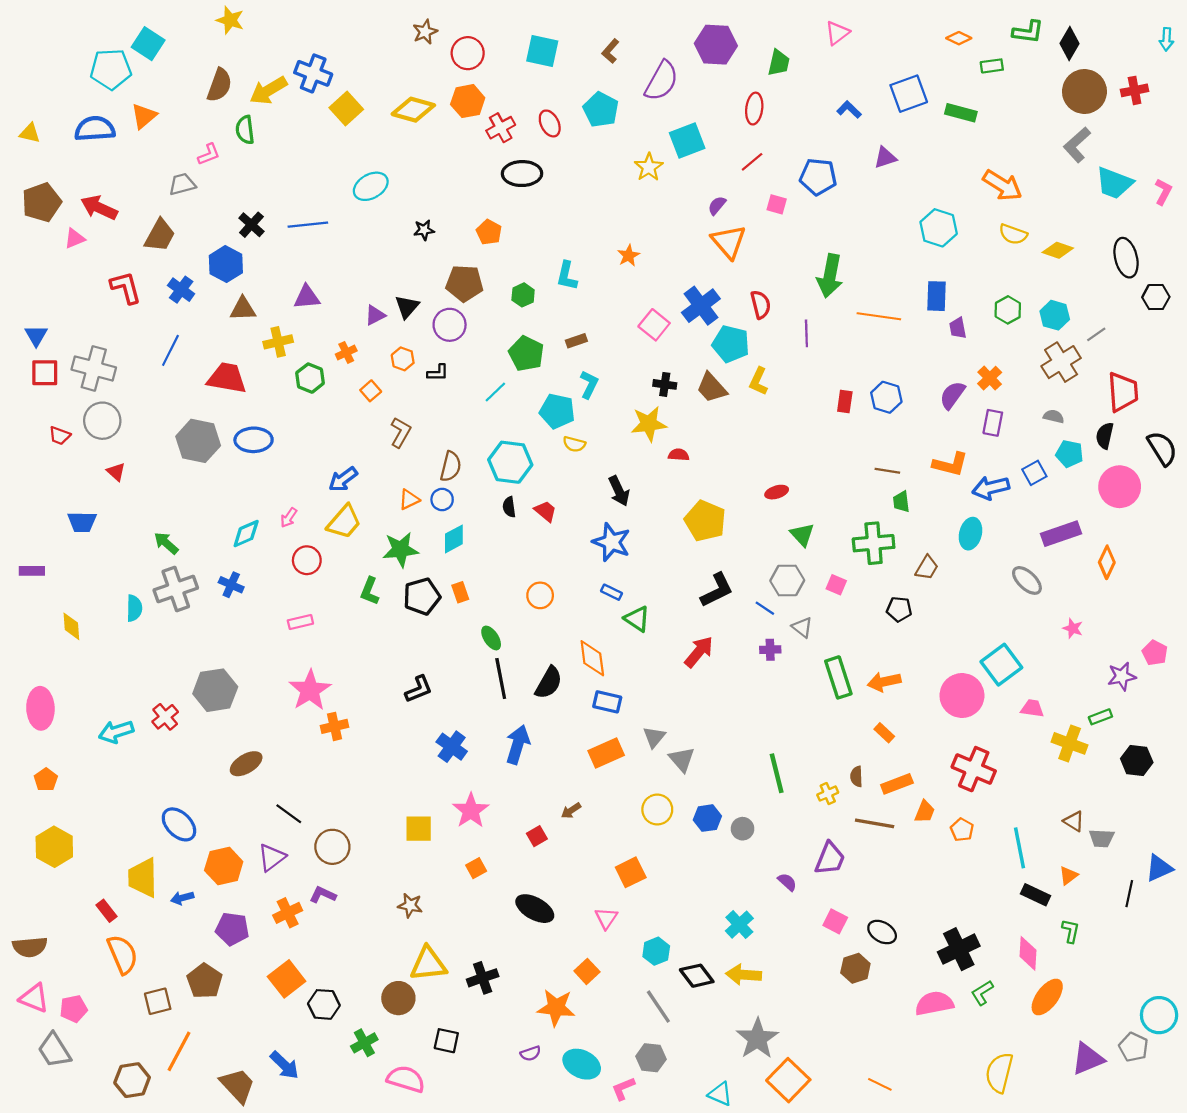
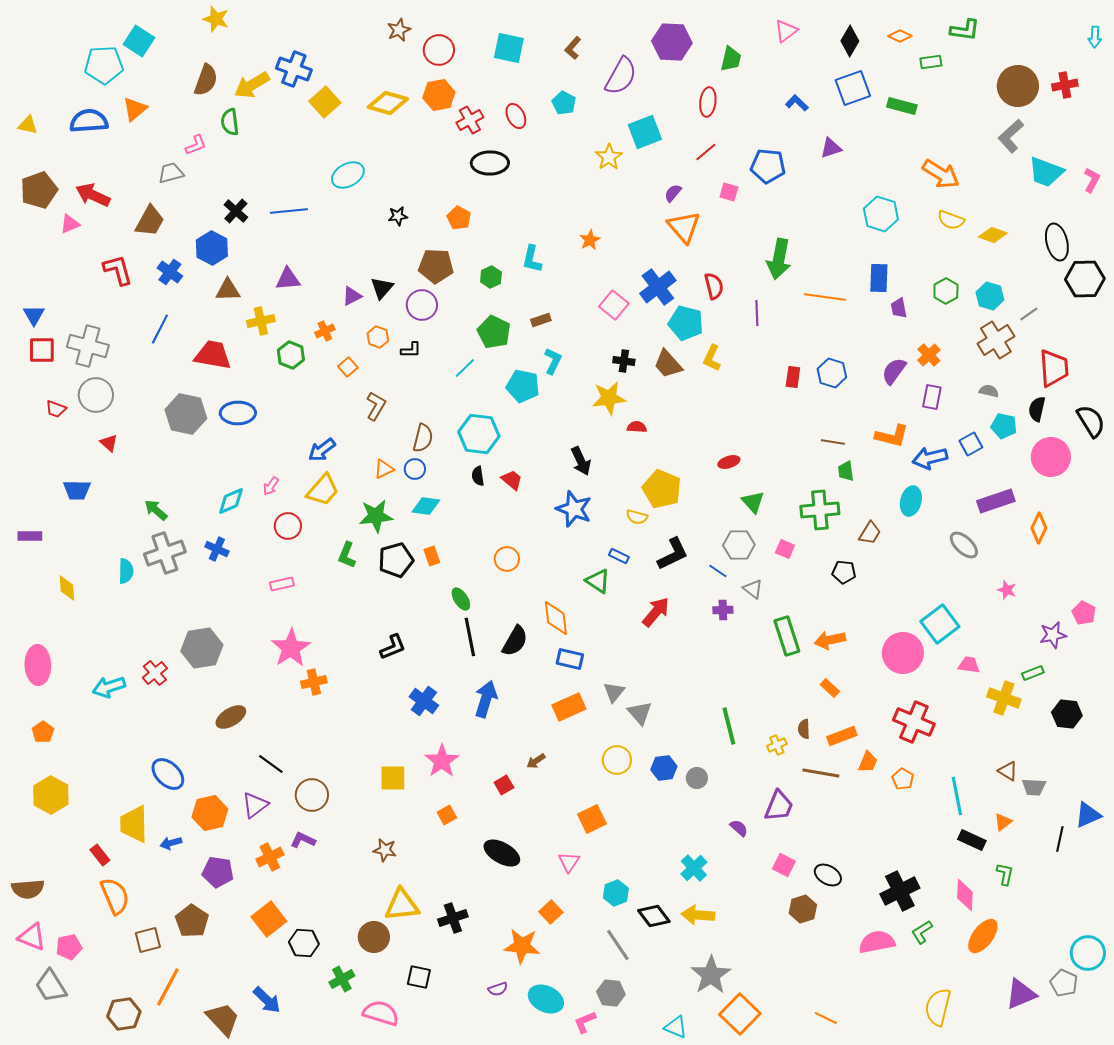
black diamond: (1070, 44) -> (850, 41), moved
cyan pentagon: (601, 110) -> (564, 103), size x0.7
black hexagon: (1156, 297) -> (1085, 279), size x1.5
yellow semicircle: (574, 444) -> (637, 517), moved
cyan diamond: (454, 539) -> (426, 506), turned 36
blue rectangle: (611, 592) -> (619, 556), moved

